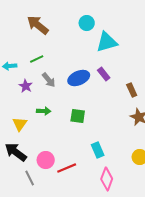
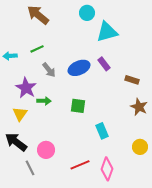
purple star: (26, 86) -> (26, 88), moved, size x1.5
brown rectangle: (132, 90) -> (132, 80), turned -48
cyan rectangle: (98, 150) -> (102, 131), moved
red line: (67, 168) -> (80, 165), moved

